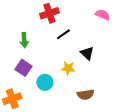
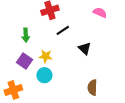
yellow star: (68, 68) -> (46, 56), moved
brown semicircle: (85, 95) -> (92, 88), moved, turned 98

